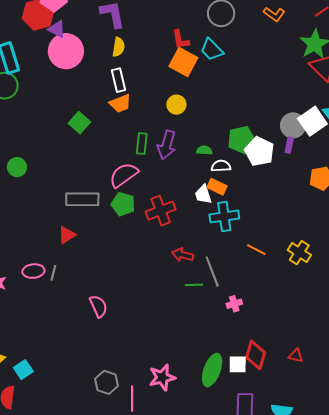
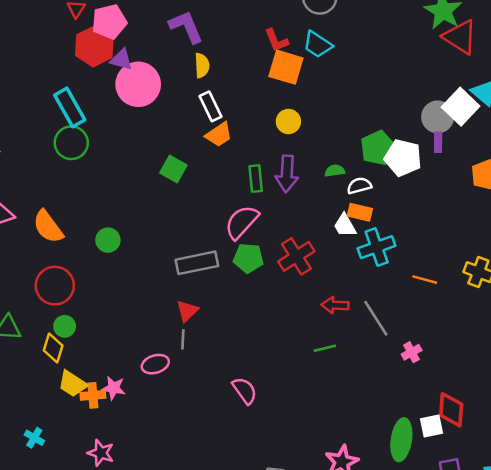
gray line: (53, 273) -> (183, 339), moved
green line: (194, 285) -> (325, 348), moved

